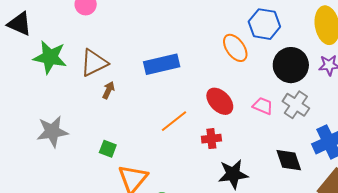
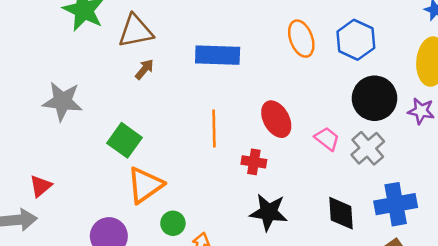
orange ellipse: (235, 48) -> (301, 39), moved
orange line: (174, 121) -> (214, 128), turned -68
green square: (108, 149) -> (125, 140), size x1.5

